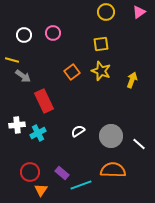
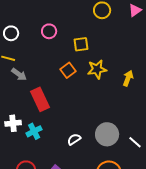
white circle: (24, 35) -> (11, 33), moved
yellow square: (101, 44) -> (81, 44), moved
yellow star: (101, 71) -> (97, 69), turned -30
white semicircle: (78, 131) -> (74, 139), moved

